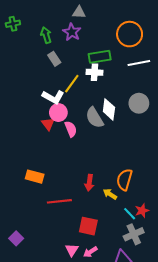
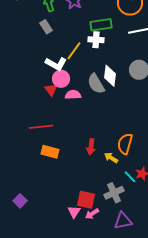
gray rectangle: (54, 59) -> (46, 27), moved
pink semicircle: (71, 129) -> (73, 95), turned -70
orange rectangle: (35, 177) -> (50, 152), moved
red line: (59, 201) -> (41, 127), moved
red square: (88, 226) -> (86, 200), moved
gray cross: (134, 234) -> (114, 193), moved

